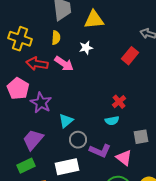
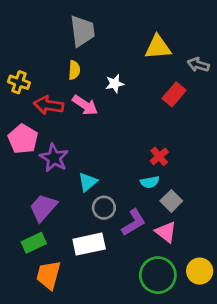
yellow triangle: (94, 20) -> (158, 47), moved
yellow cross: (20, 39) -> (19, 82), moved, size x0.7
gray square: (141, 137) -> (171, 201), moved, turned -35
purple L-shape: (100, 151) -> (134, 222), turned -55

